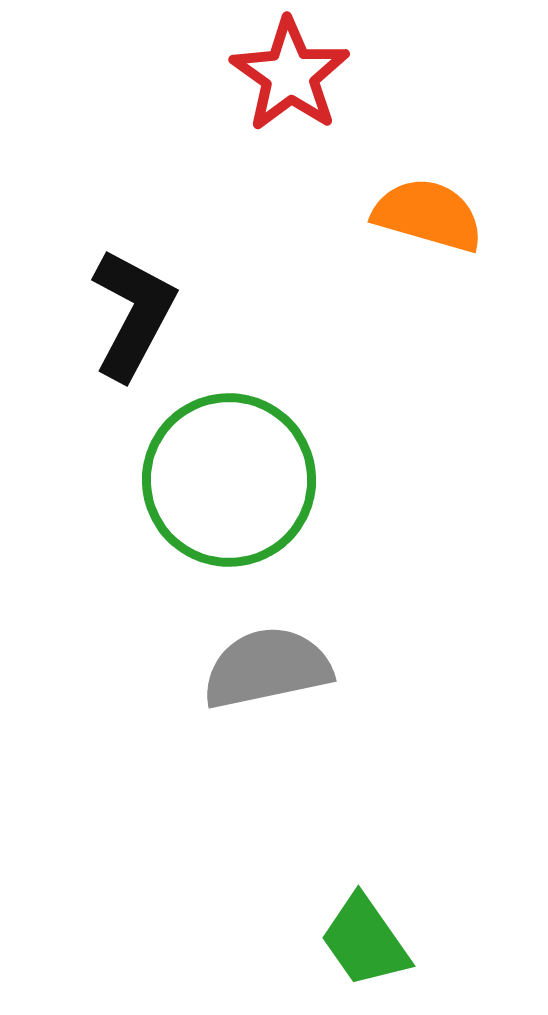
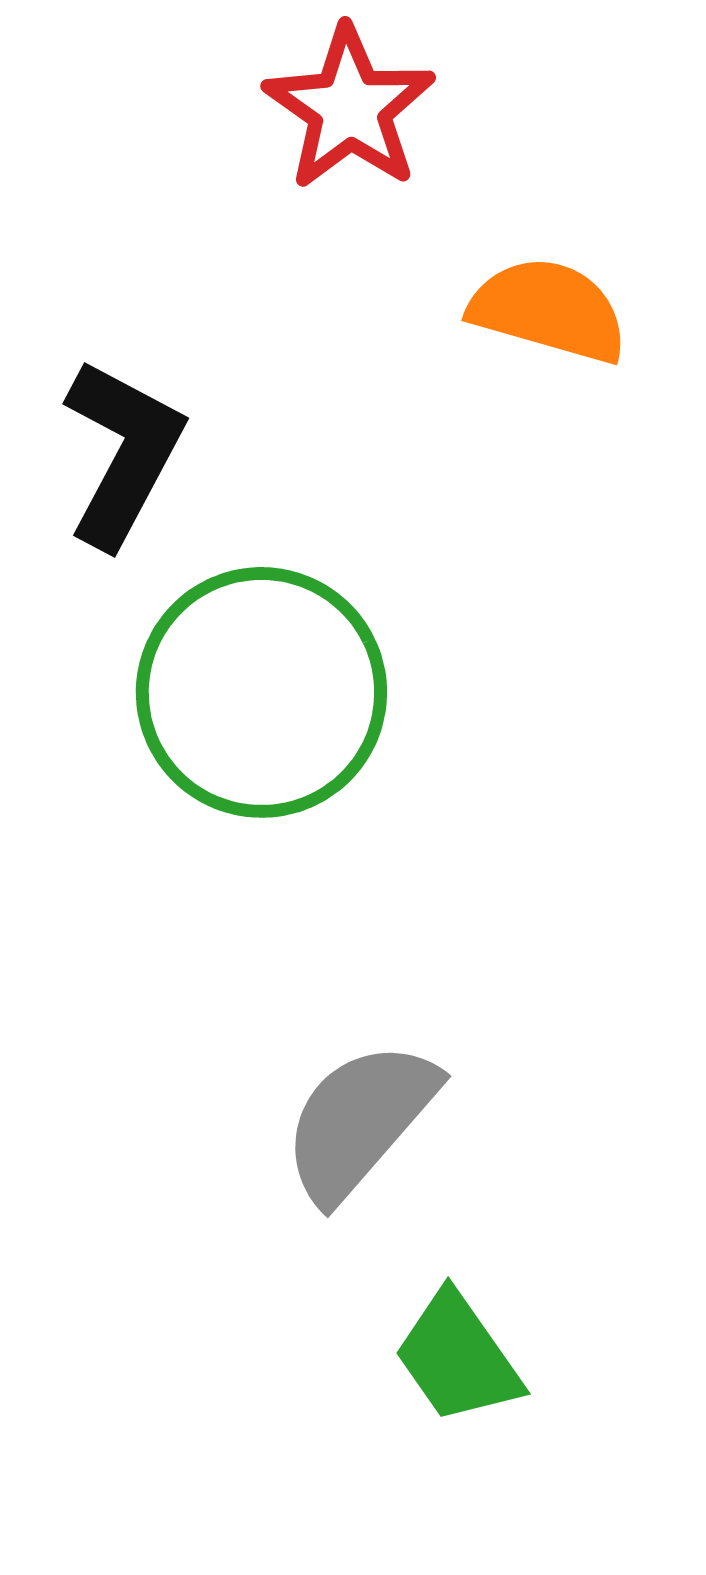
gray semicircle: (267, 668) -> (360, 1121), moved, turned -37

